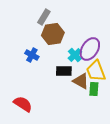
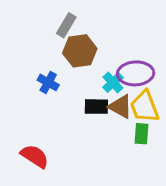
purple ellipse: (90, 49) -> (136, 73), turned 55
brown triangle: (81, 81) -> (120, 107), moved

